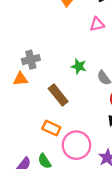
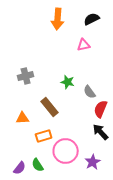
orange triangle: (21, 79) -> (23, 118), moved
orange rectangle: (51, 128) -> (44, 136), turned -42

